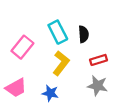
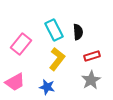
gray star: (97, 86) -> (91, 80), turned 30

